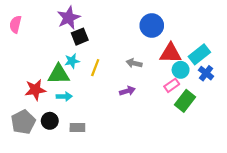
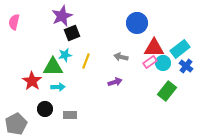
pink rectangle: (172, 85) -> (150, 62), moved
red star: (35, 90) -> (32, 81), turned -30
gray pentagon: (23, 122) -> (16, 124), moved

